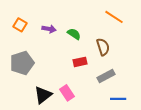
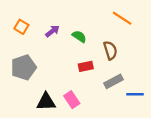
purple arrow: (49, 29) -> (52, 31), turned -48
black triangle: (43, 95) -> (46, 102), turned 36
blue line: (118, 99) -> (135, 94), moved

